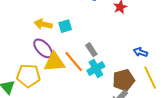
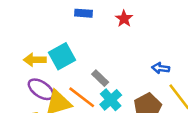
cyan square: (65, 26) -> (62, 56), size x1.5

